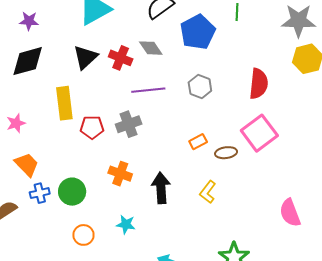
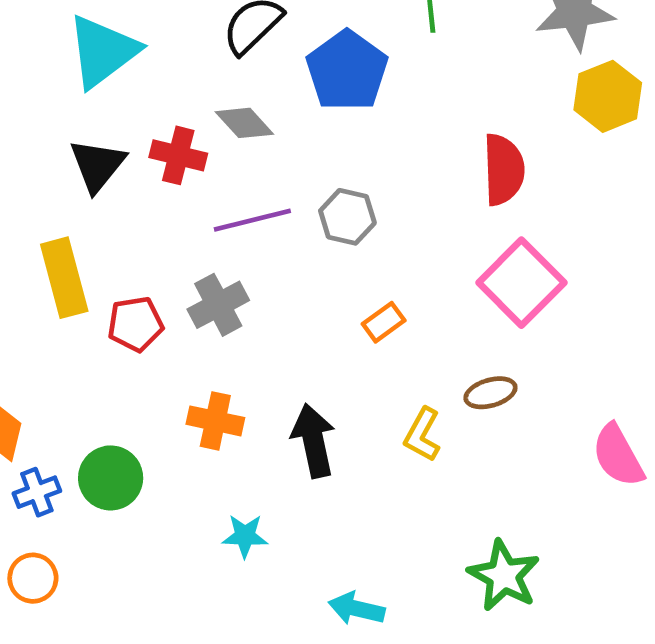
gray hexagon: (200, 87) -> (347, 217), moved
brown ellipse: (226, 153) -> (490, 393), moved
orange circle: (83, 235) -> (33, 578), moved

